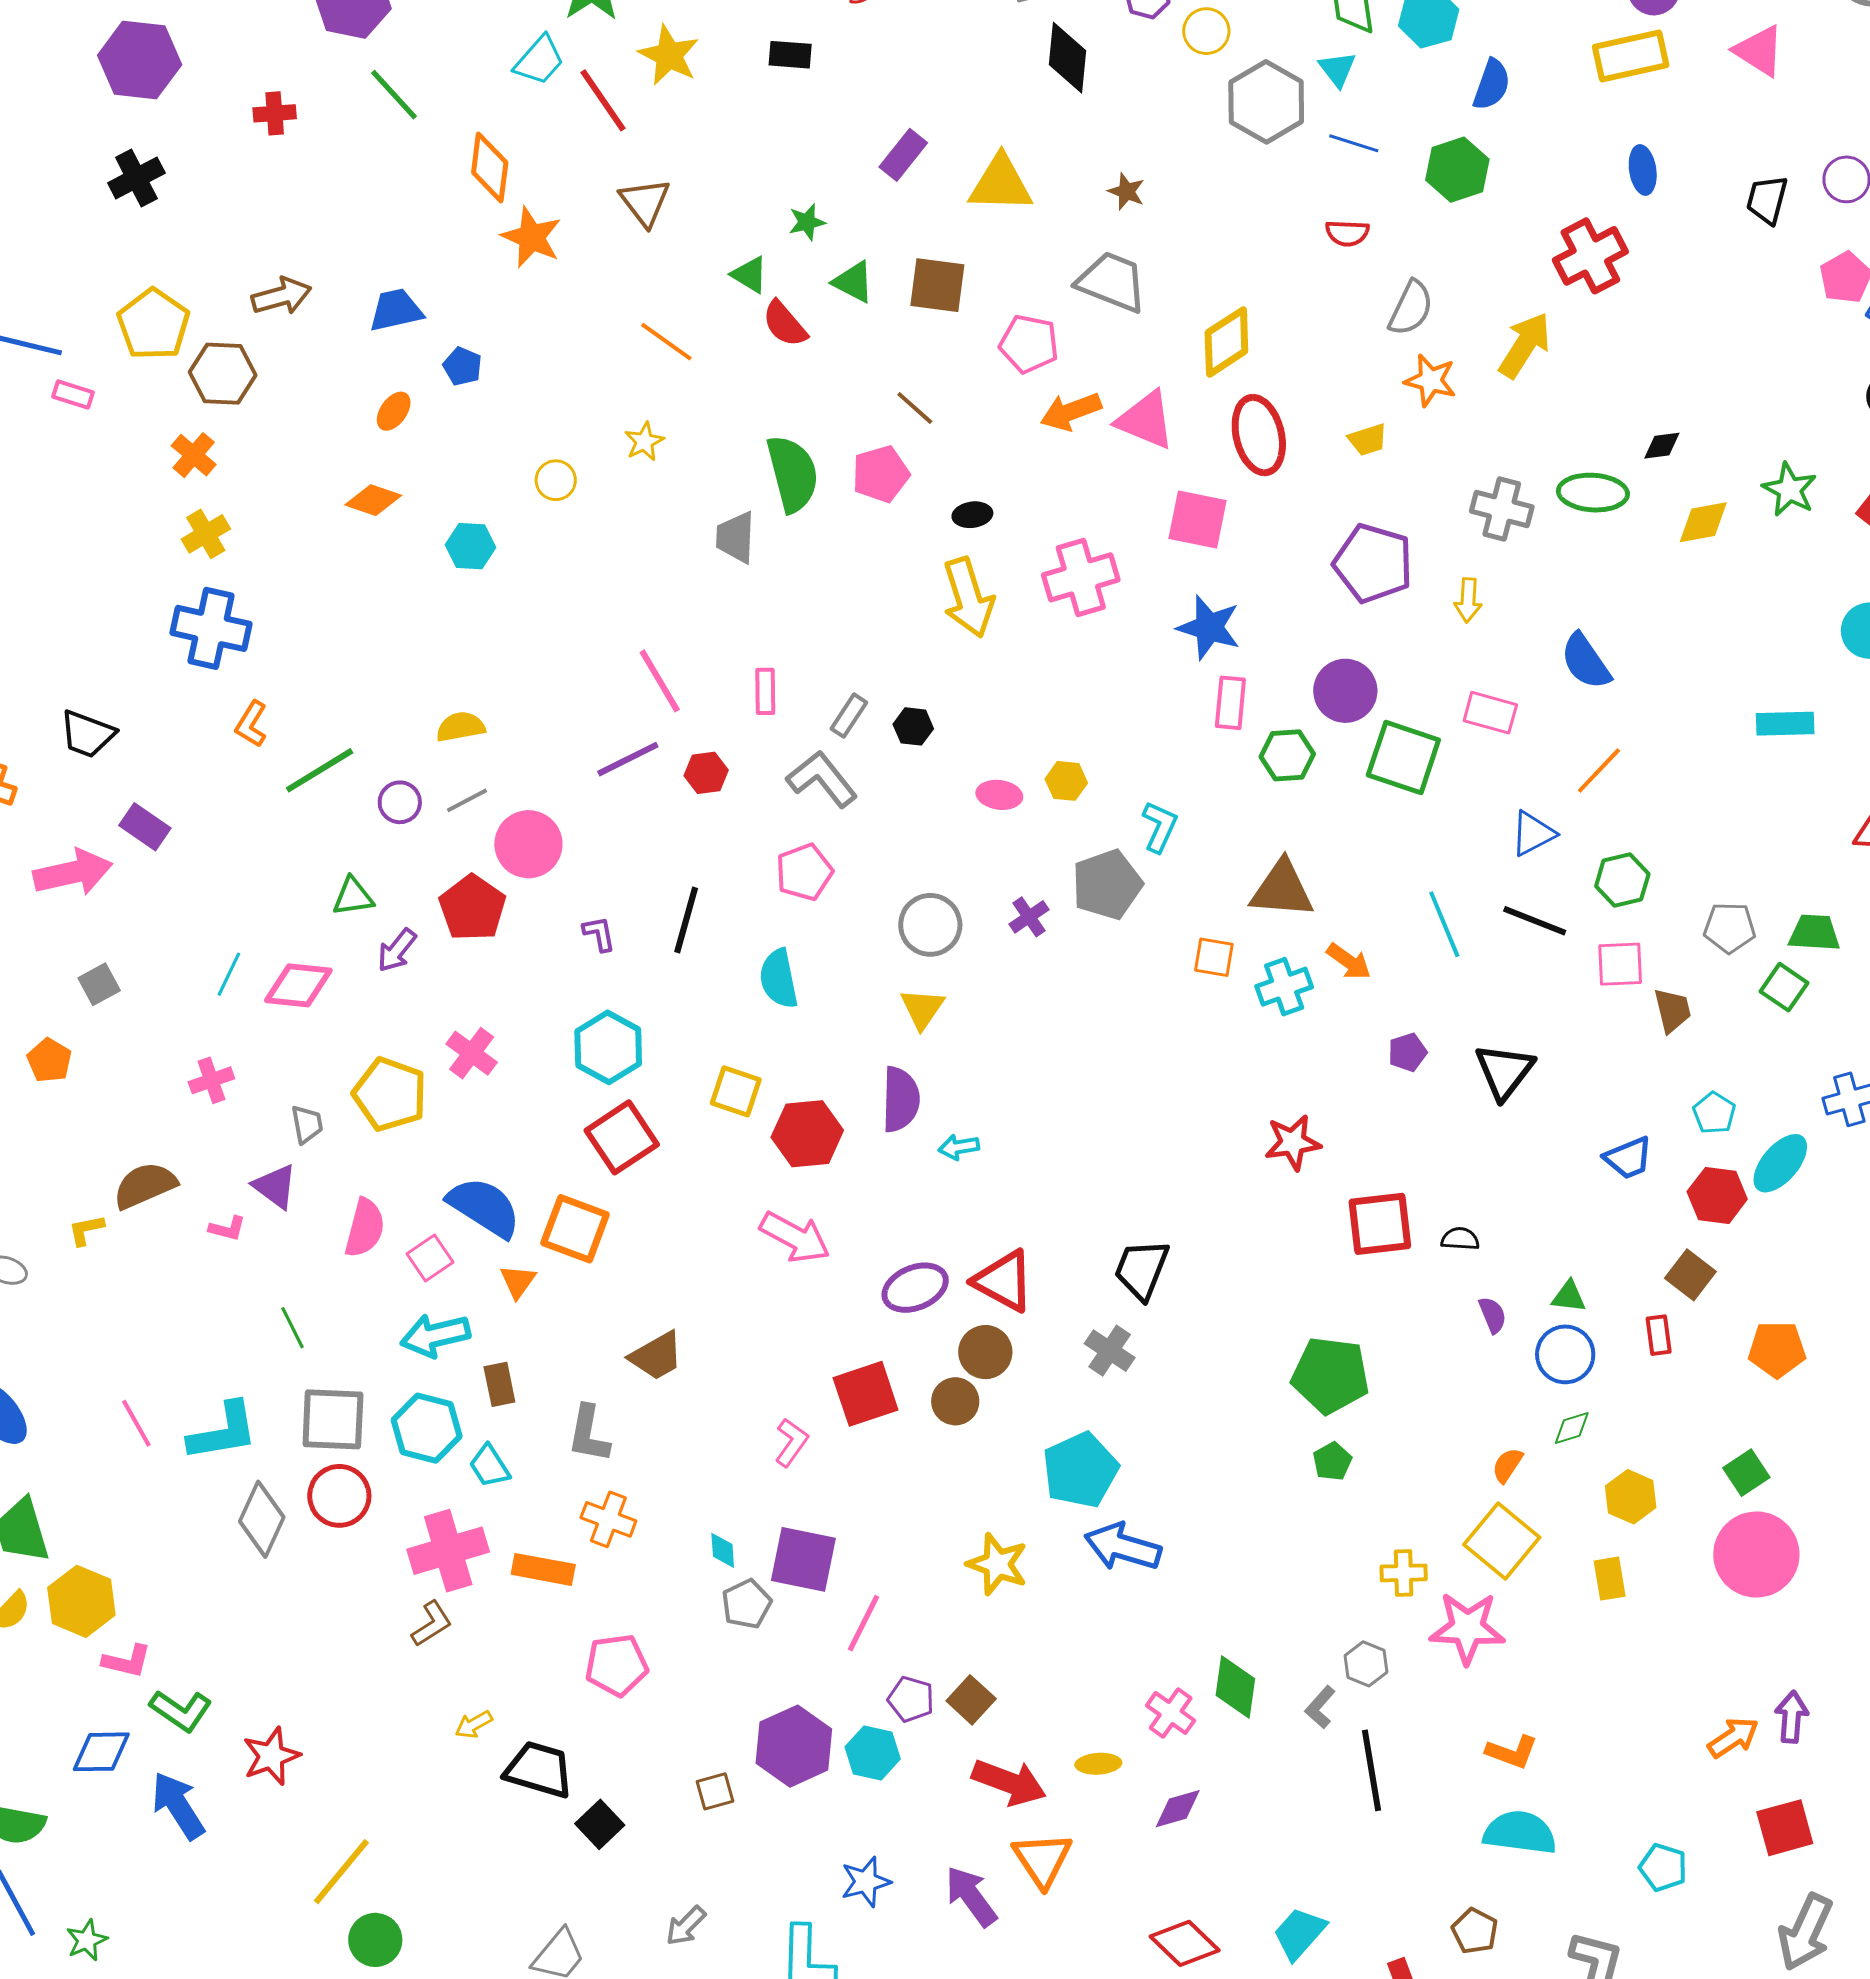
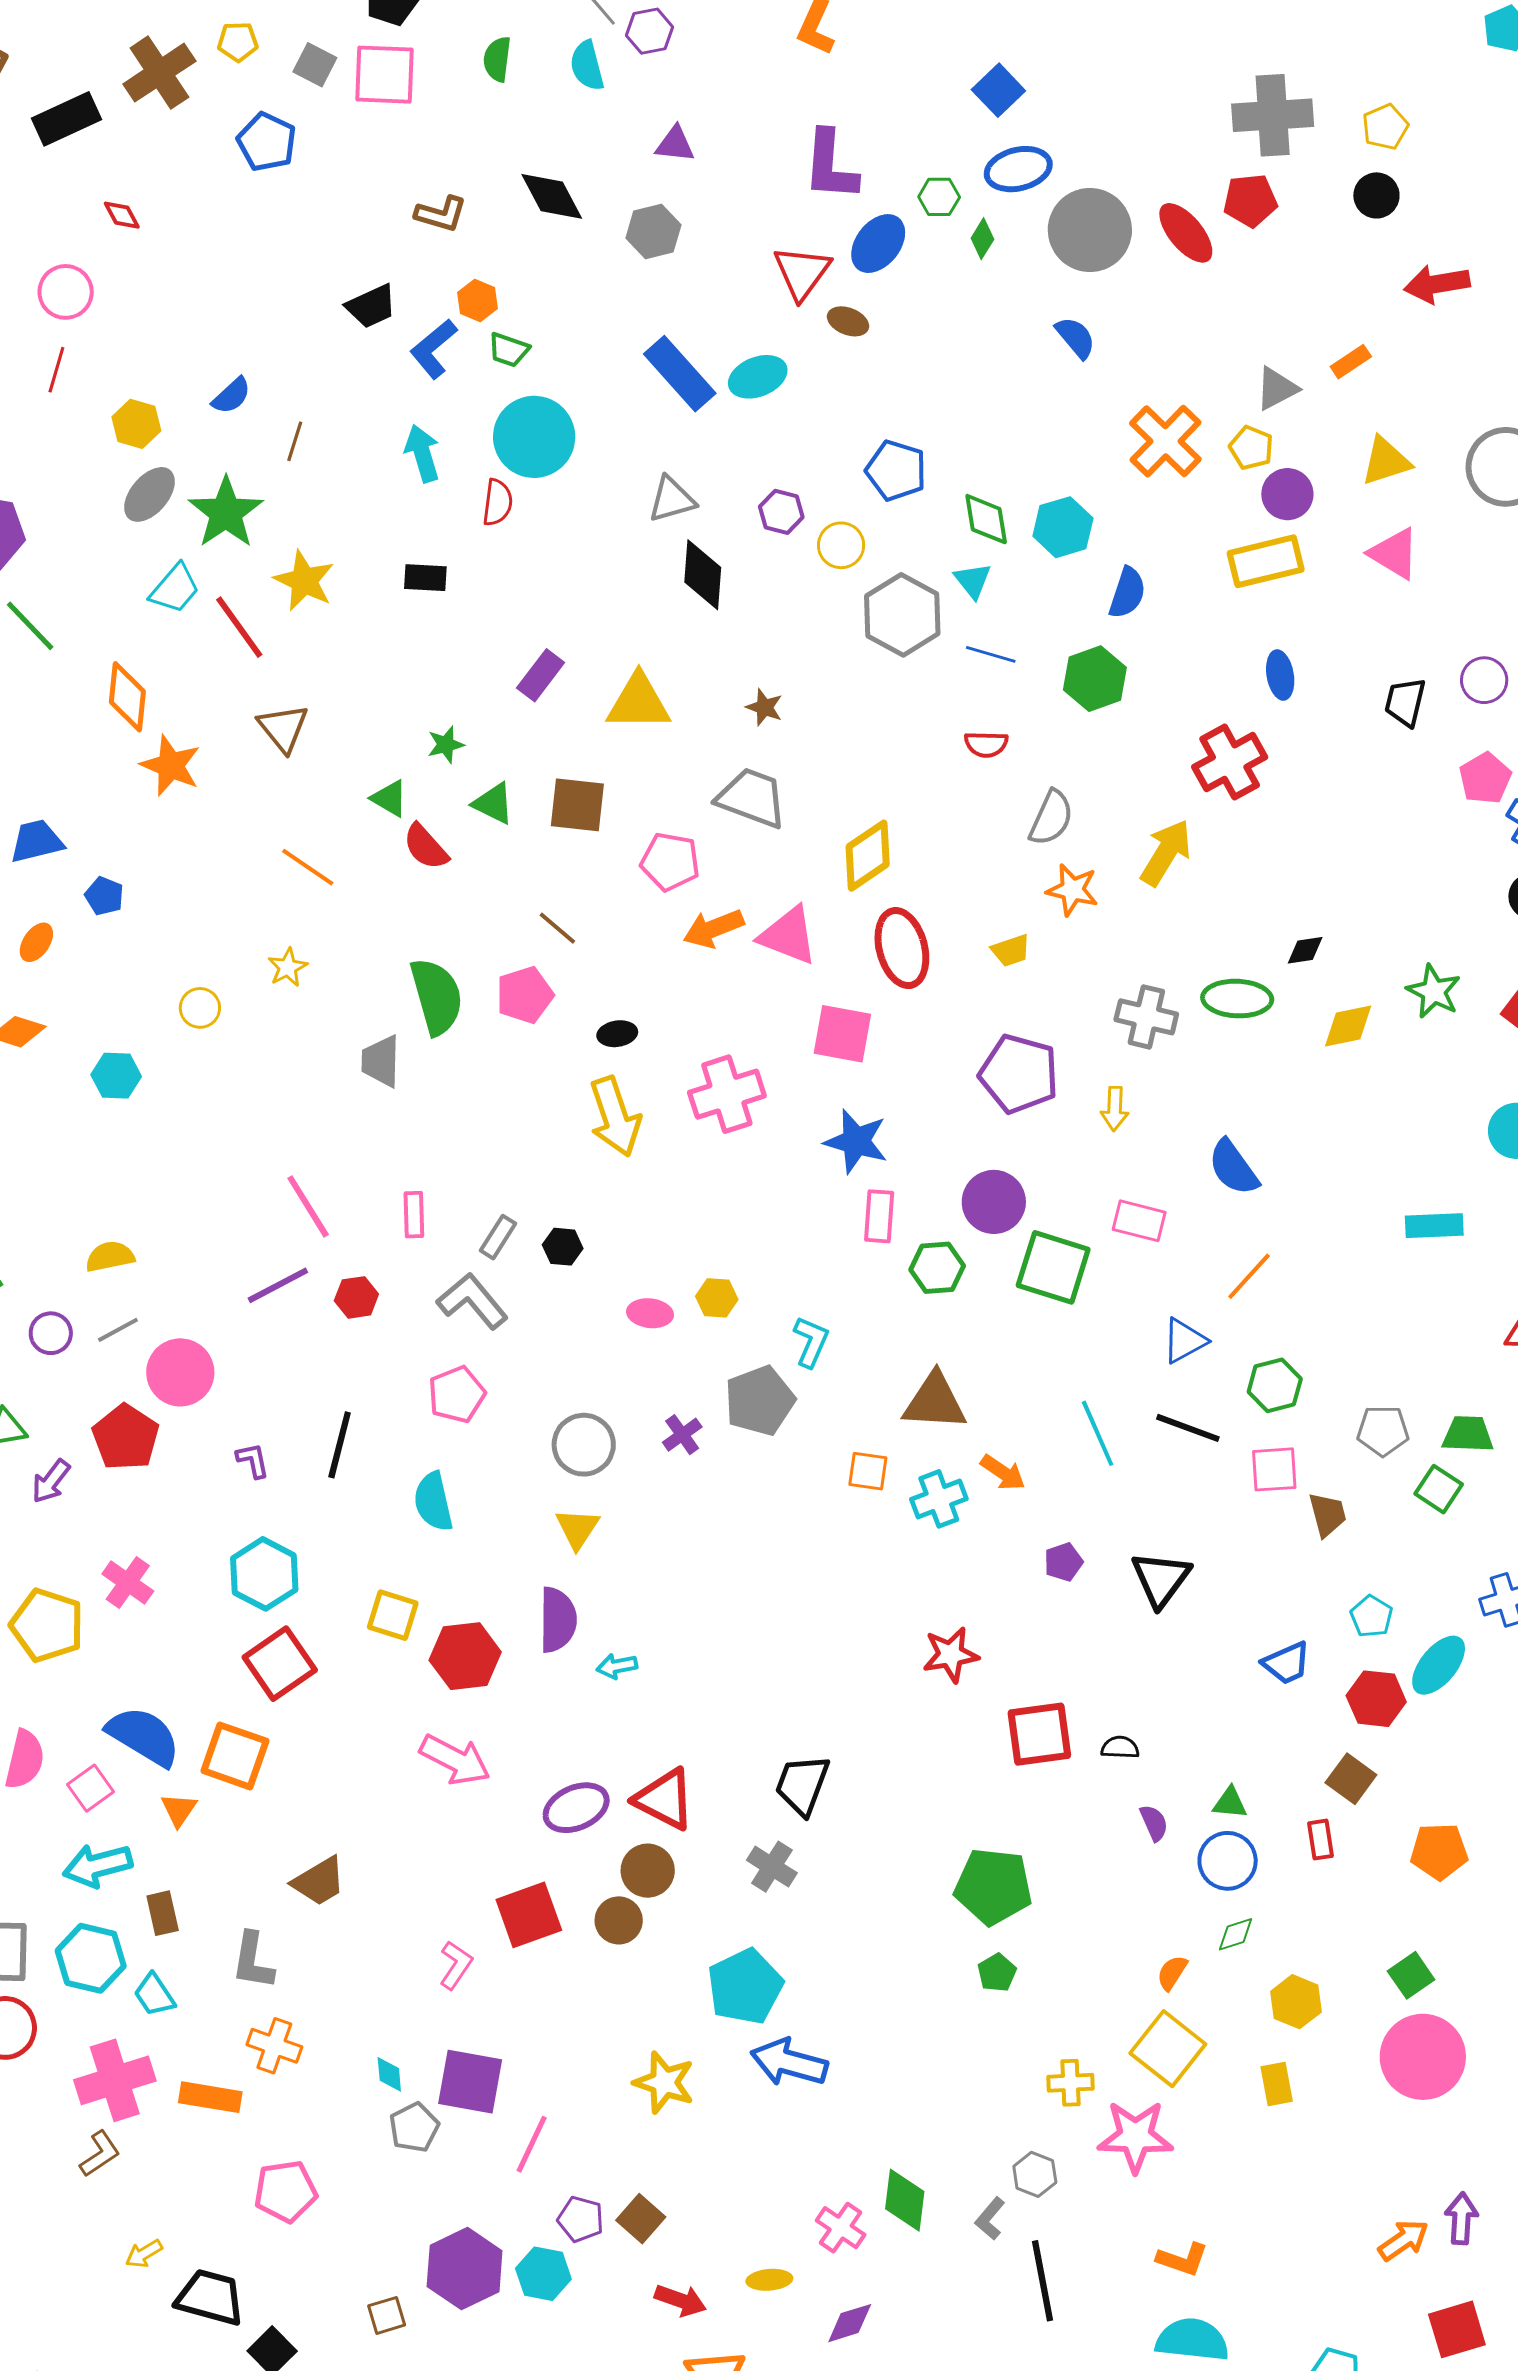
red arrow: (1009, 1782) -> (680, 2300), size x0.7

